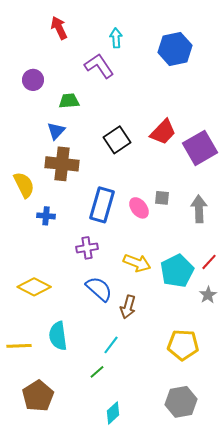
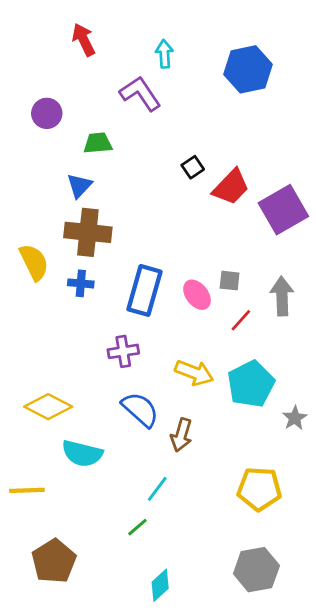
black square: (117, 140) -> (193, 167), moved, size x0.6
blue cross: (46, 216) -> (81, 283), moved
red line: (209, 262) -> (241, 320), moved
cyan semicircle: (58, 336) -> (82, 453), moved, turned -68

